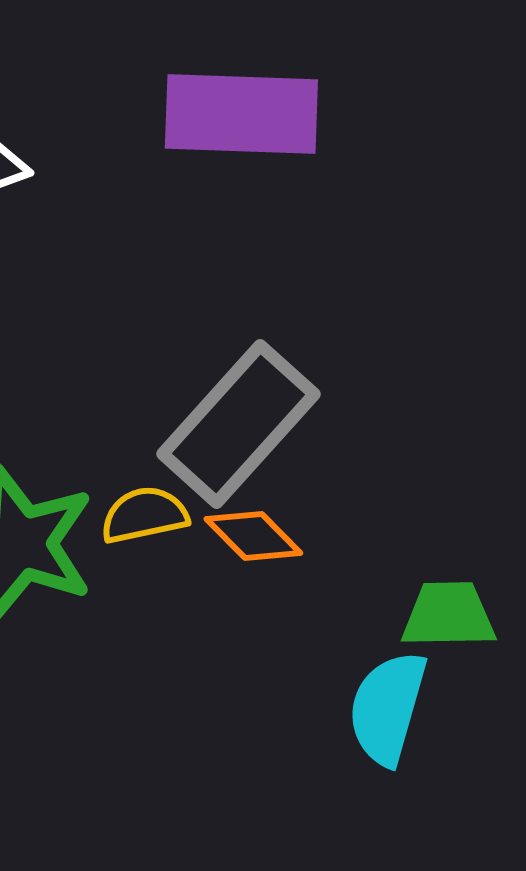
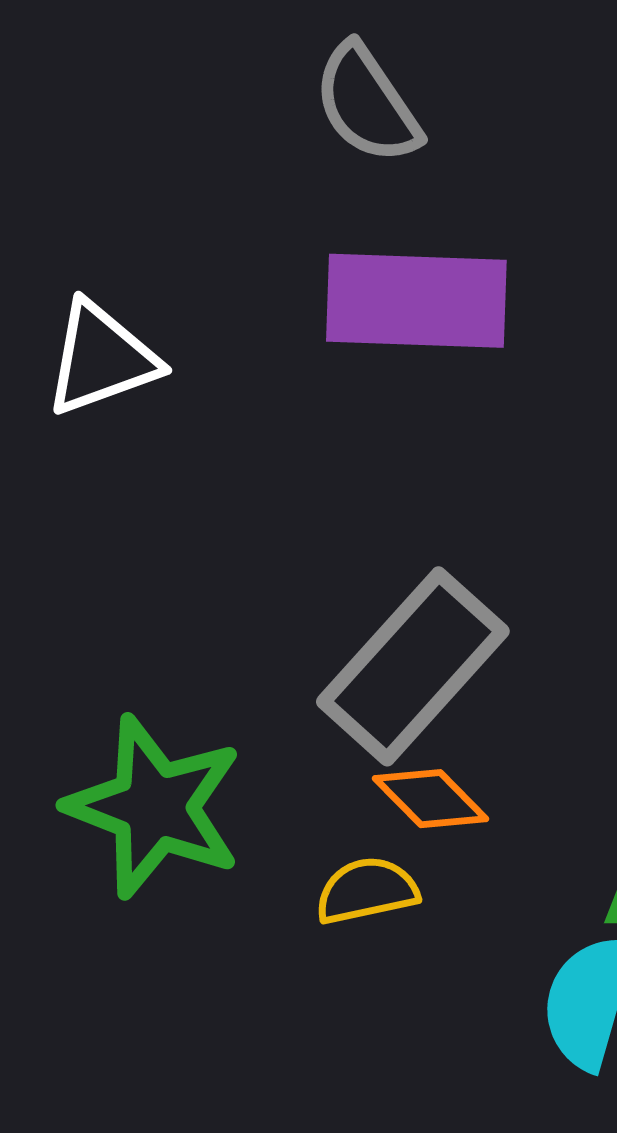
yellow semicircle: (144, 515) -> (367, 891), moved

